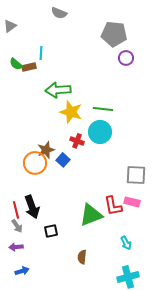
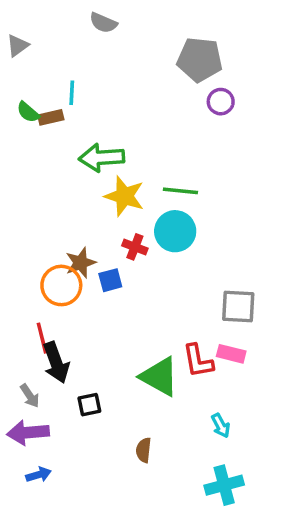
blue square: (63, 160) -> (110, 280), turned 32
red line: (16, 210) -> (42, 338), moved
green triangle: (91, 215) -> (159, 377), turned 50
purple arrow: (16, 247) -> (28, 433), size x1.6

